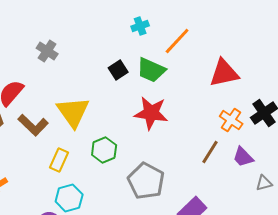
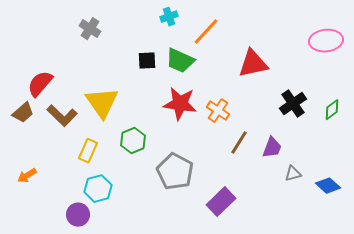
gray cross: (47, 51) -> (90, 29), moved
black square: (118, 70) -> (147, 61), turned 30
orange cross: (231, 120) -> (218, 111), moved
purple trapezoid: (243, 157) -> (272, 148), turned -115

